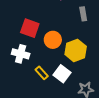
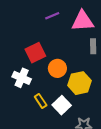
red square: (30, 28) -> (35, 53), turned 36

